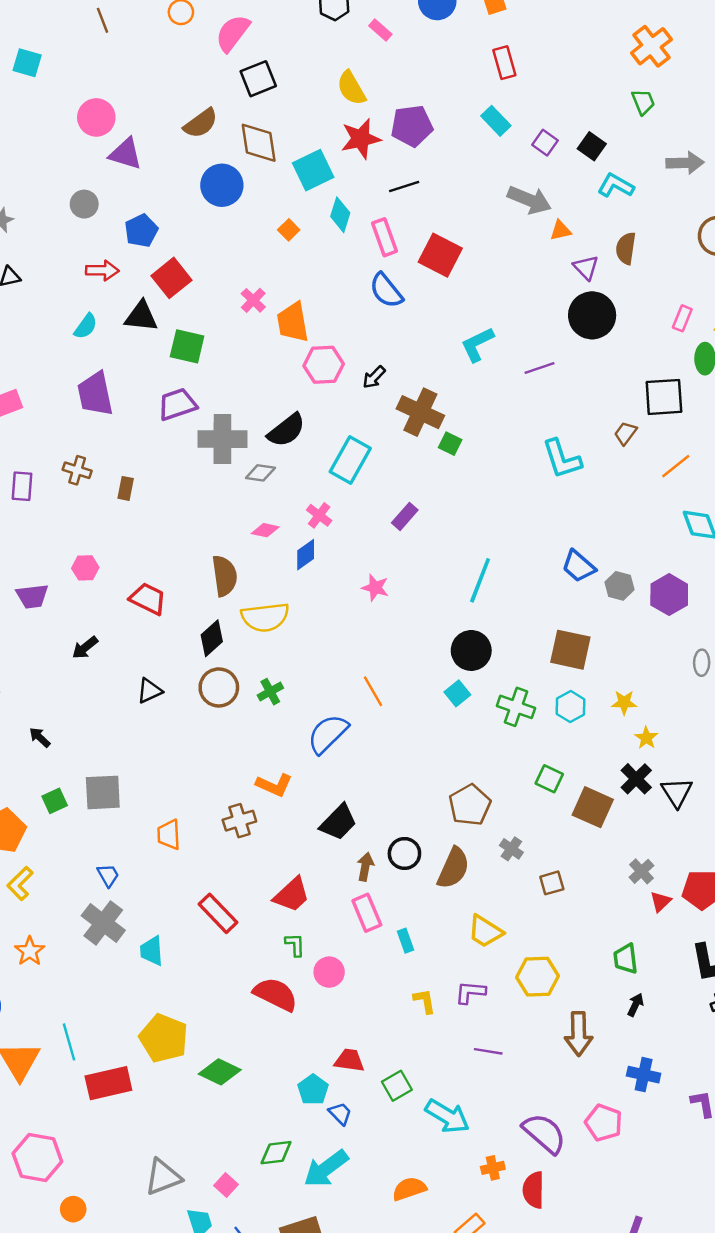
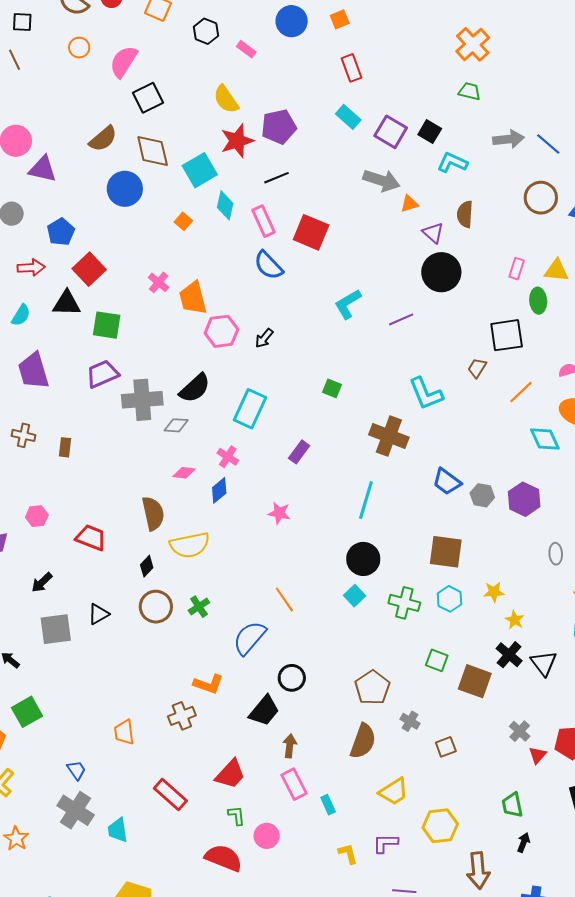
green trapezoid: (643, 102) -> (470, 91), turned -50
purple square: (545, 143) -> (391, 132), size x1.5
brown cross: (420, 412) -> (389, 436), moved
black diamond: (212, 638) -> (147, 566), size x0.7
gray square: (103, 792) -> (56, 629), moved
green square: (55, 801) -> (27, 712), size x1.4
black circle: (404, 853) -> (292, 678), moved
yellow trapezoid: (485, 931) -> (394, 792), turned -60

